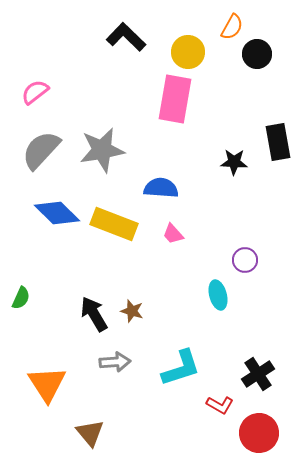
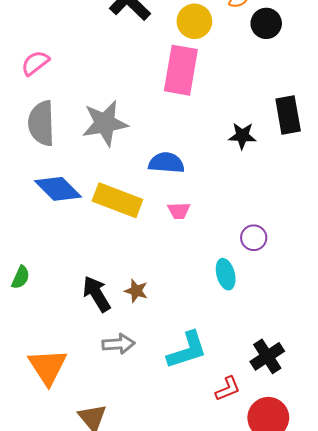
gray semicircle: (41, 150) -> (41, 123), turned -45
pink trapezoid: (173, 234) -> (179, 211), turned -50
red L-shape: (220, 405) -> (228, 389), turned -52

